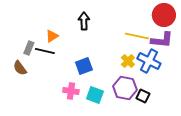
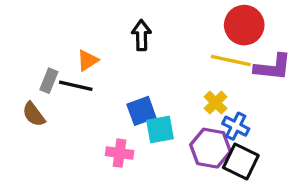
red circle: (164, 15) -> (244, 25), moved
blue cross: (149, 61) -> (236, 126), moved, size x0.7
cyan square: (95, 95) -> (160, 129), moved, turned -30
black square: (143, 96) -> (241, 161), size x1.5

